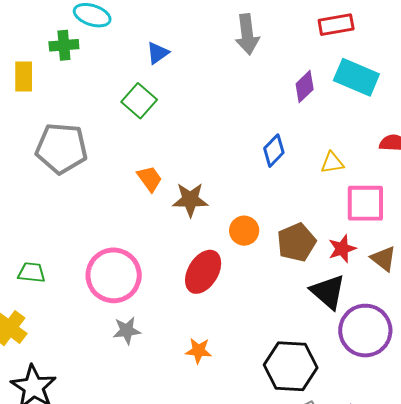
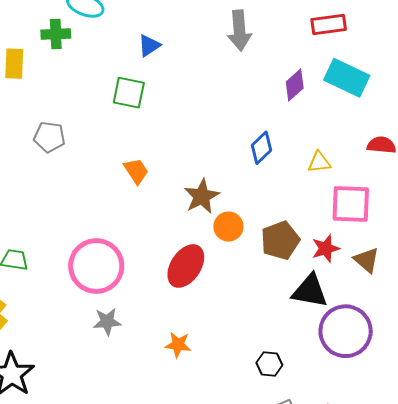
green square: (139, 101) -> (129, 93), turned -32
gray pentagon: (62, 148) -> (49, 137), size x0.6
brown star: (190, 200) -> (202, 196), moved, turned -30
black triangle: (328, 292) -> (310, 291), turned -33
black hexagon: (291, 366) -> (269, 364), size x0.5

